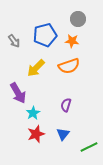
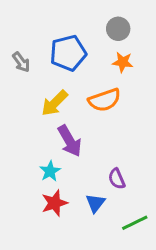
orange star: (72, 41) -> (123, 62), moved
purple arrow: (18, 93) -> (70, 141), moved
purple semicircle: (66, 105) -> (117, 179), moved, turned -40

